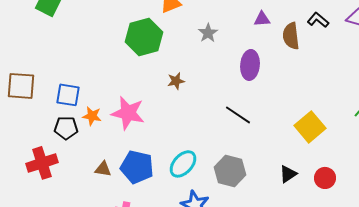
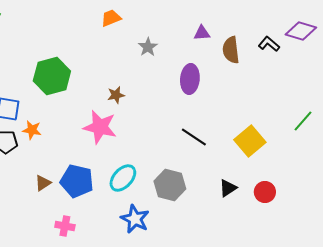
black L-shape: (318, 20) -> (269, 44), moved
green hexagon: (144, 37) -> (52, 76), moved
pink star: (128, 113) -> (100, 127), moved
black line: (238, 115) -> (194, 137), moved
brown triangle: (103, 169) -> (43, 183), turned -42

